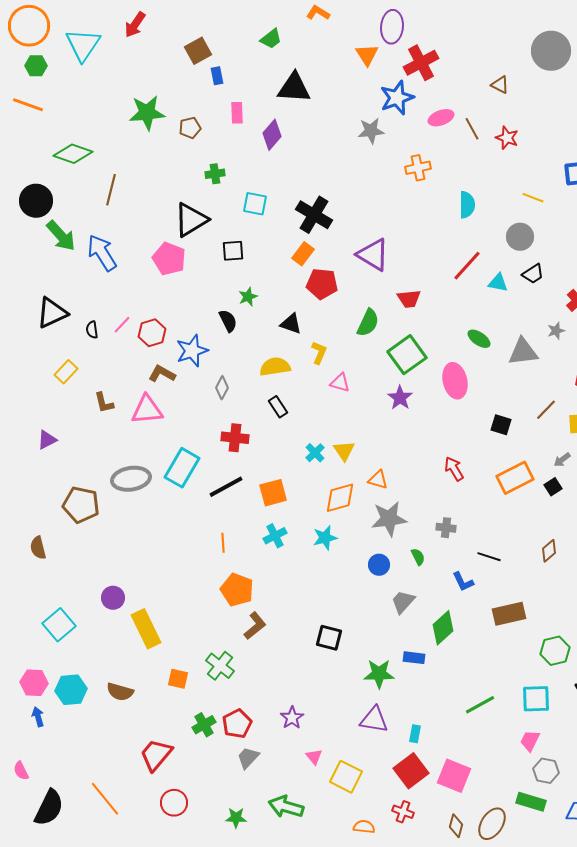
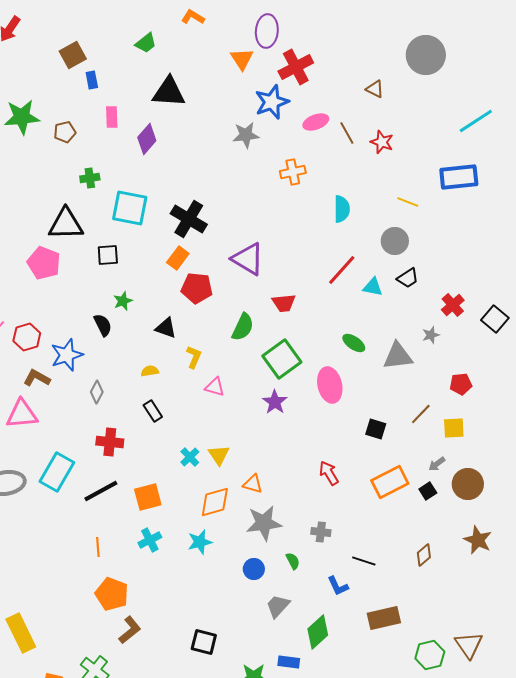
cyan square: (255, 204) -> (130, 208), size x1.5
black triangle: (191, 220) -> (66, 224), turned 30
yellow semicircle: (275, 367) -> (150, 371), size x0.6

